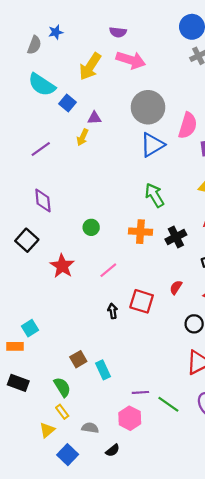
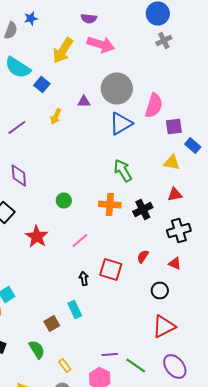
purple triangle: (94, 118) -> (84, 102), moved
cyan rectangle: (103, 370) -> (75, 310), moved
yellow rectangle: (62, 412) -> (65, 366), moved

